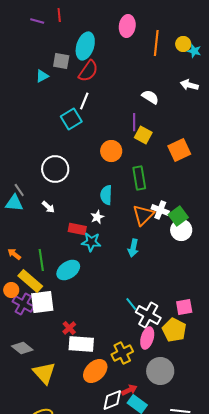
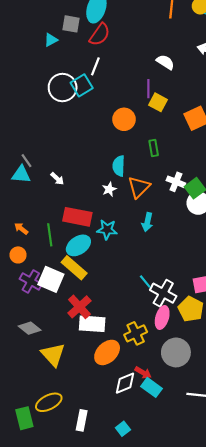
white circle: (55, 169) -> (63, 88), moved
green rectangle: (139, 178) -> (154, 148), size x0.7
orange triangle: (143, 215) -> (139, 187), moved
red rectangle: (77, 229) -> (77, 217), moved, size x1.5
cyan star: (91, 242) -> (107, 230), moved
yellow rectangle: (30, 281) -> (74, 268), moved
orange circle: (11, 290) -> (18, 255), moved
white square: (42, 302) -> (51, 279), turned 30
red cross: (69, 328) -> (79, 307), size x1.6
red arrow: (129, 390) -> (143, 373), turned 56

